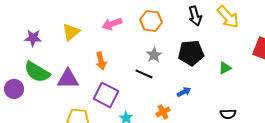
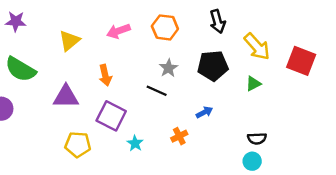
yellow arrow: (228, 17) -> (257, 47), moved
purple star: (33, 38) -> (16, 21), moved
green semicircle: (37, 72) -> (20, 69), moved

